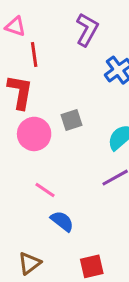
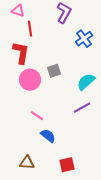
brown triangle: (29, 263) -> (27, 163), turned 42

